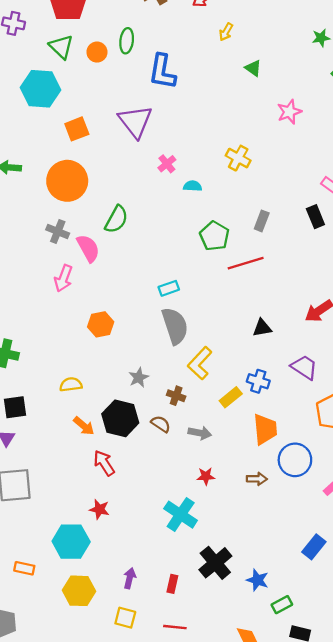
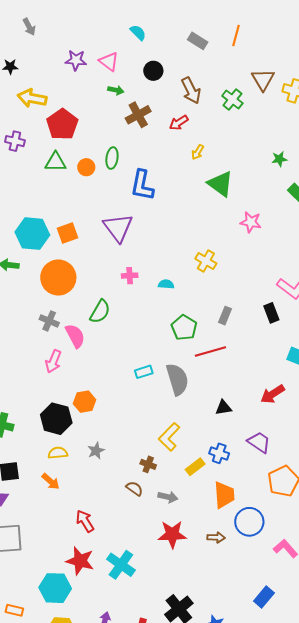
green triangle: (61, 47) -> (56, 162), turned -45
green triangle: (253, 68) -> (220, 184), size x1.8
cyan hexagon: (40, 89) -> (32, 234), moved
pink star: (289, 112) -> (251, 222), turned 30
pink cross: (167, 164) -> (130, 276), moved, turned 35
gray semicircle: (175, 326) -> (177, 379), moved
gray star: (139, 377) -> (96, 451), moved
black hexagon: (120, 418) -> (56, 419), moved
orange arrow: (84, 426) -> (51, 481), moved
red star: (206, 476) -> (172, 534), size x1.8
red star: (99, 509) -> (80, 561), size x1.6
cyan cross: (181, 515) -> (121, 565), moved

